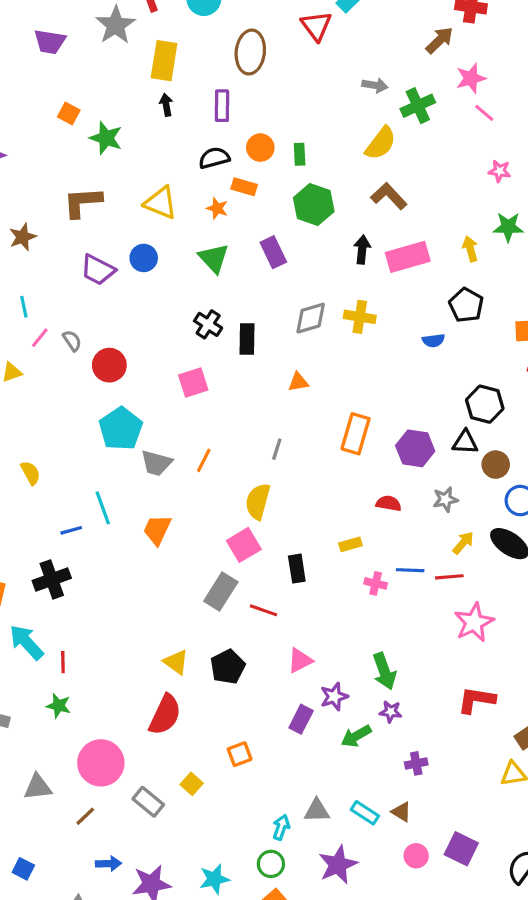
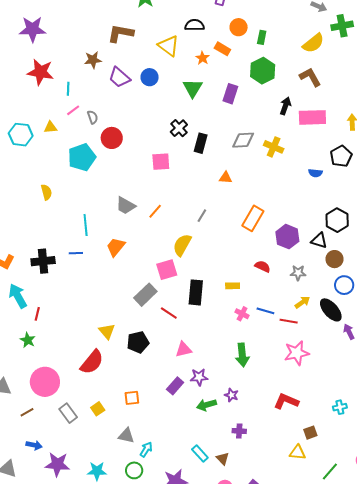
black semicircle: (214, 158) -> (195, 25), moved
brown star: (23, 237) -> (93, 60), moved
purple rectangle: (273, 252) -> (230, 94), turned 30
cyan pentagon: (121, 429) -> (82, 157), moved
blue line: (71, 530) -> (76, 253), moved
black rectangle: (297, 569) -> (196, 292), size x1.4
green arrow: (384, 671) -> (242, 355), moved
gray triangle: (317, 811) -> (126, 436), moved

